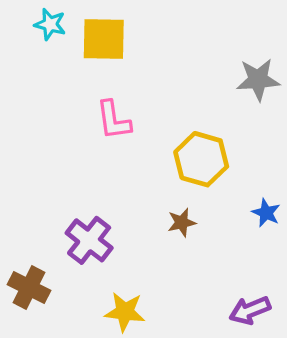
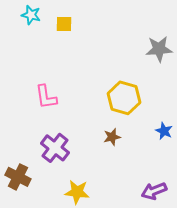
yellow square: (104, 39) -> (64, 24), size x0.6
pink L-shape: (113, 120) -> (46, 97), moved

